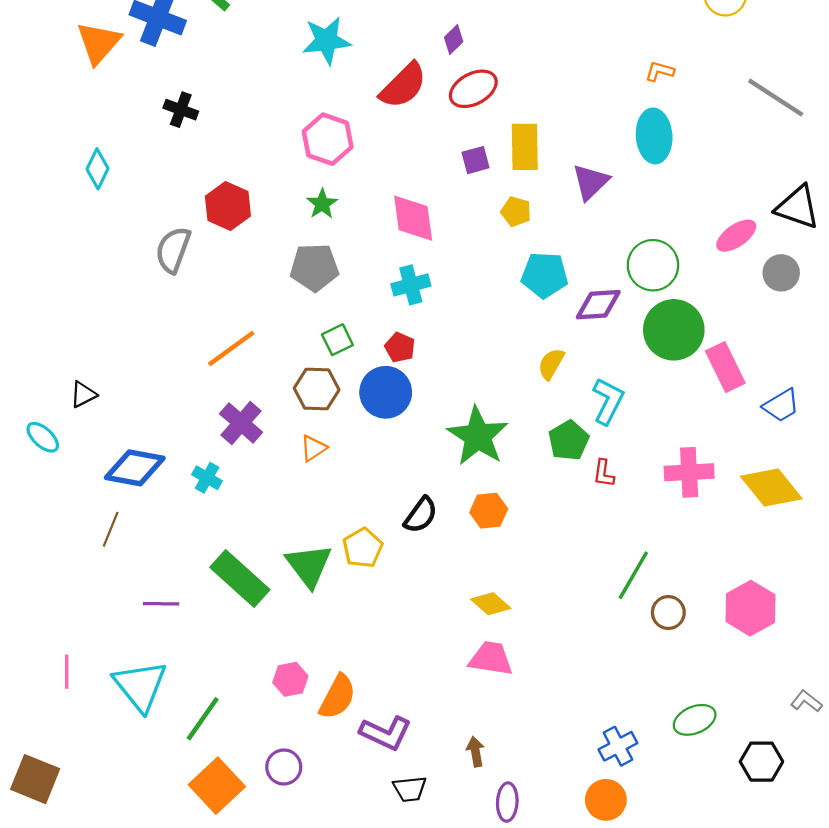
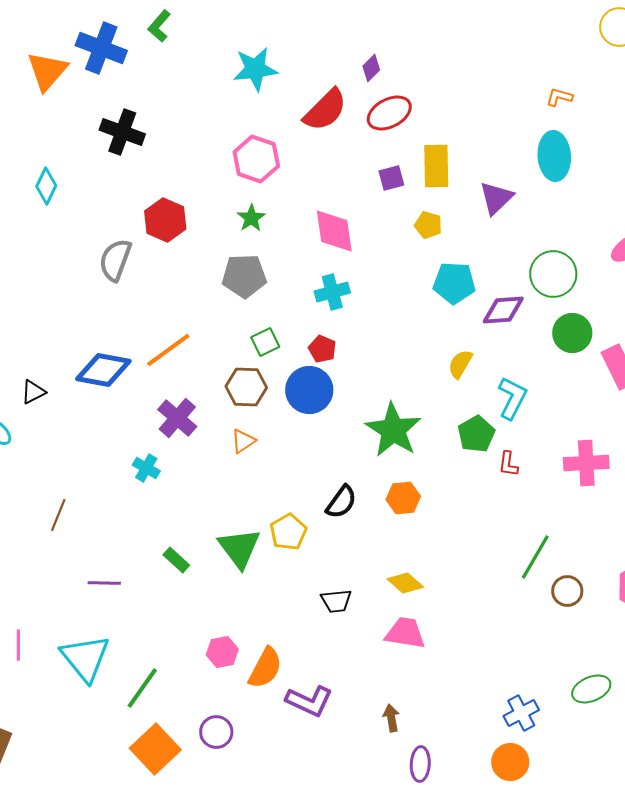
black cross: (181, 110) -> (122, 132), size x1.4
green circle: (674, 330) -> (572, 333), size x0.7
blue diamond: (135, 468) -> (103, 370), moved
green rectangle: (240, 579) -> (176, 560), size x0.5
black trapezoid: (410, 789) -> (336, 601), moved

